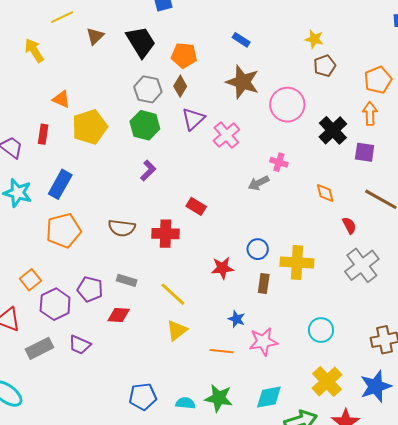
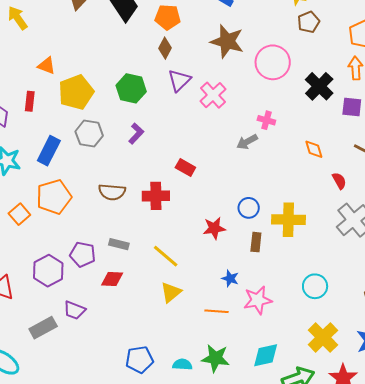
gray hexagon: (148, 89) -> (89, 134), moved
orange square: (30, 280) -> (19, 214), moved
gray rectangle: (39, 348) -> (43, 328), moved

